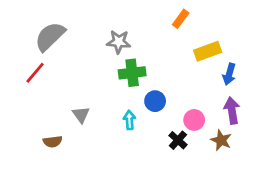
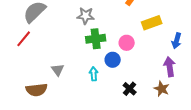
blue arrow: (229, 74) -> (177, 41), moved
pink circle: (194, 120) -> (127, 43), moved
brown semicircle: (53, 142) -> (37, 90), size x1.5

